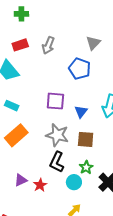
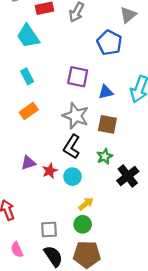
cyan rectangle: (12, 106) -> (27, 76), turned 32
blue triangle: (81, 112) -> (106, 92), turned 32
orange rectangle: (16, 135) -> (29, 111), size x0.7
cyan circle: (74, 182) -> (72, 177), moved

